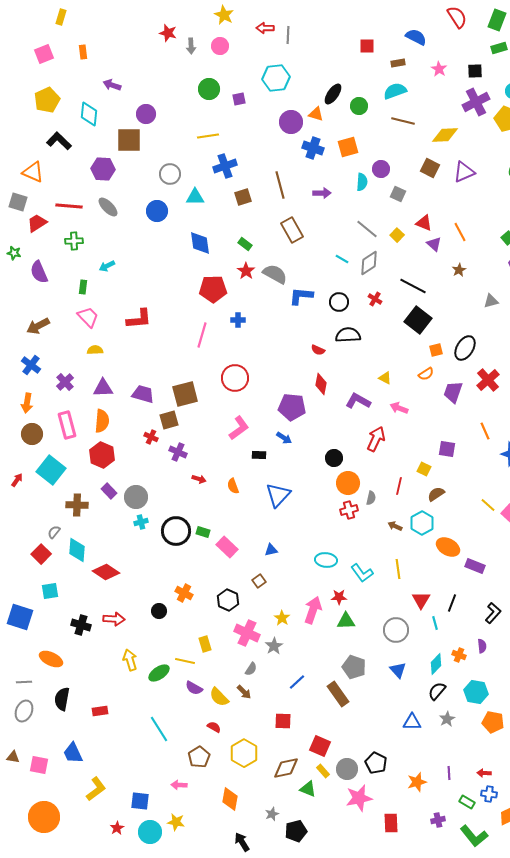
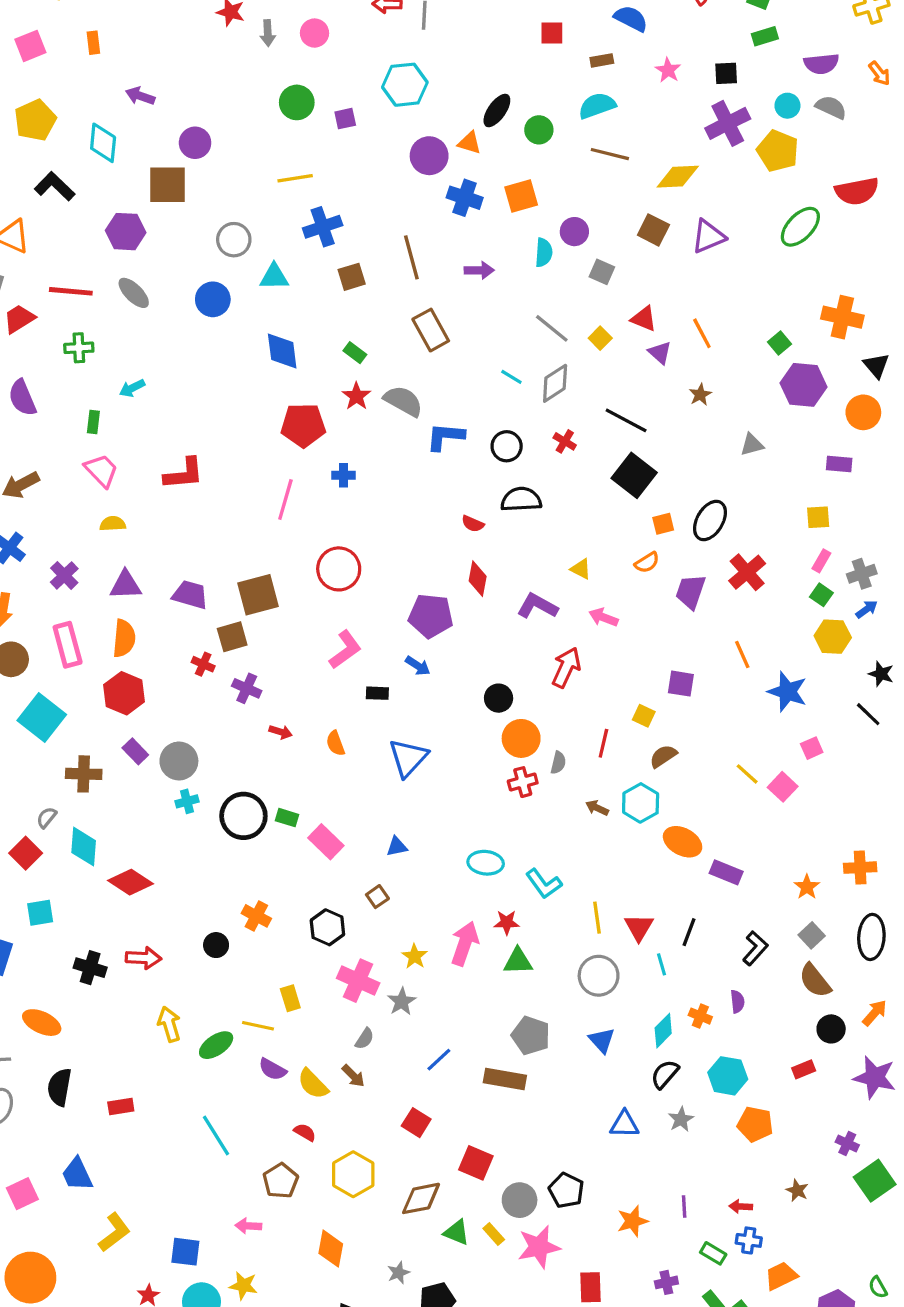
yellow line: (398, 569) -> (597, 918), moved
brown rectangle: (338, 694) -> (505, 1079), turned -45
red square: (283, 721) -> (416, 1123), turned 30
pink square: (39, 765) -> (22, 1194), turned -36
yellow rectangle: (323, 771) -> (494, 1234), moved

